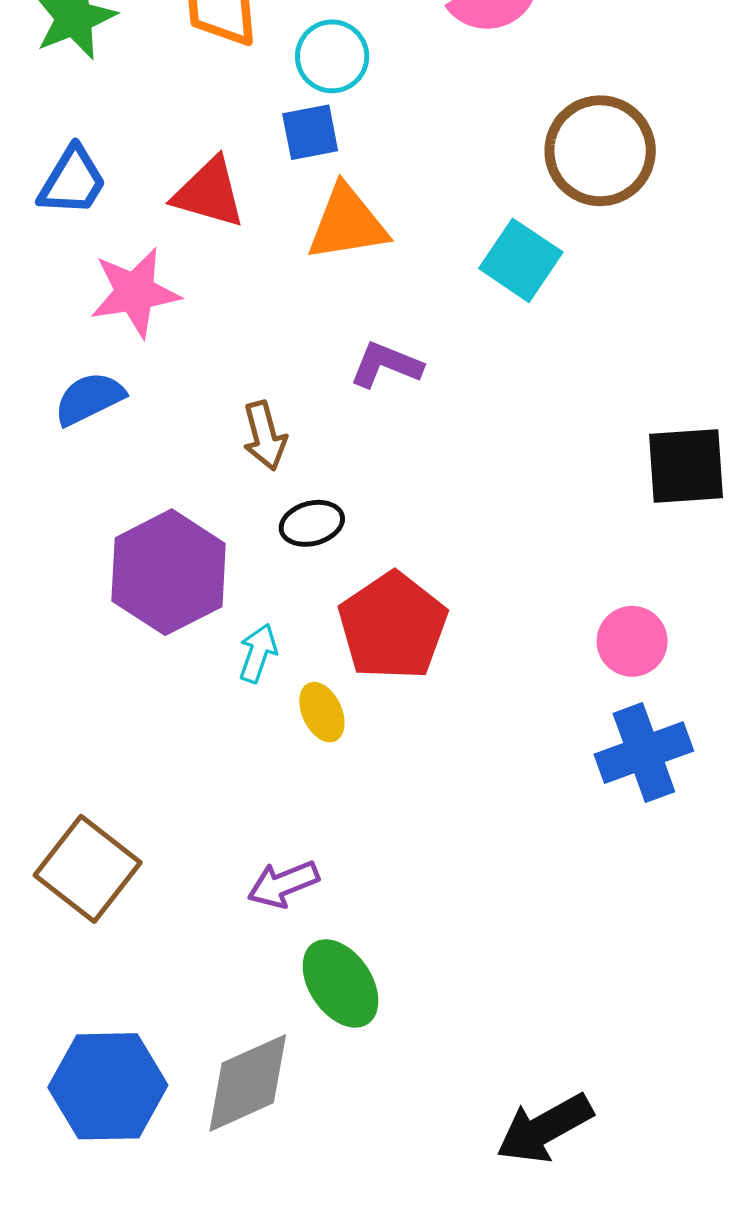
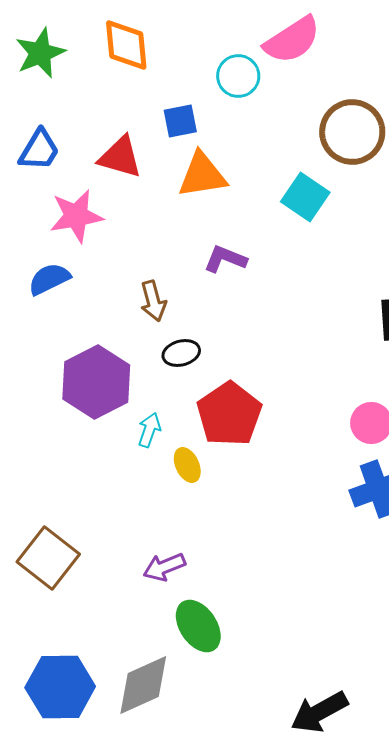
cyan circle: (332, 56) -> (238, 76), moved

